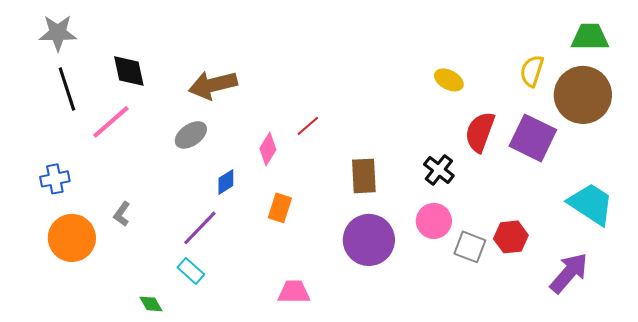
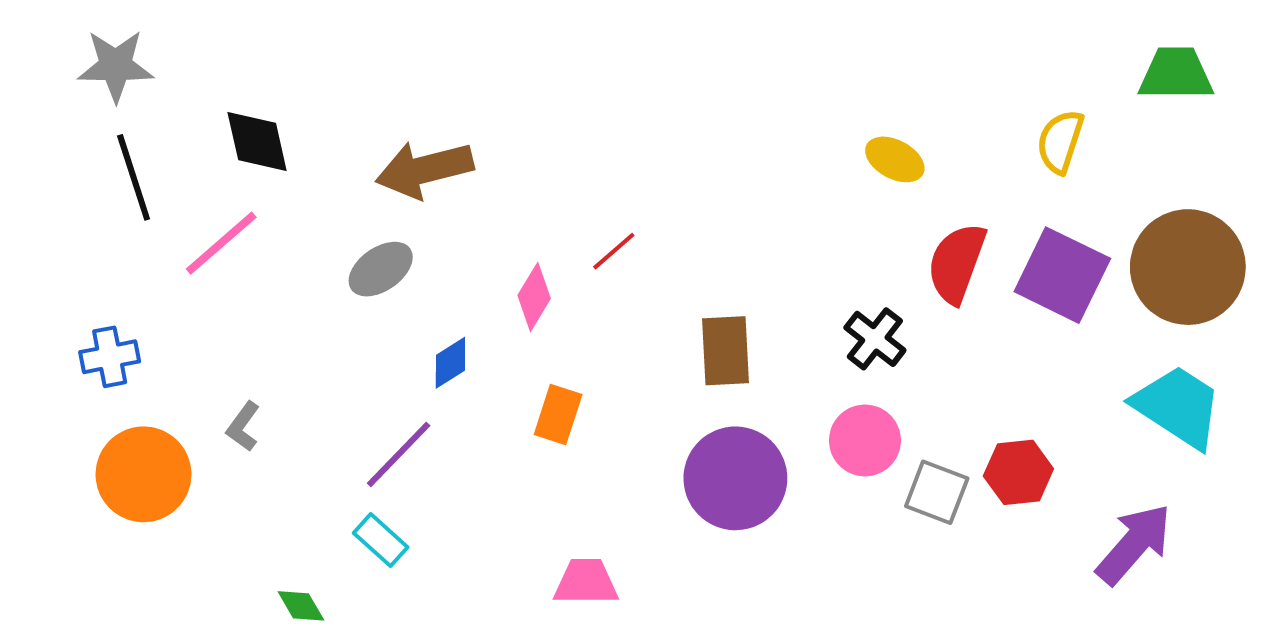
brown circle: (583, 95) -> (1188, 267), moved

